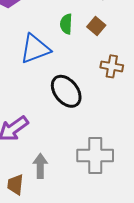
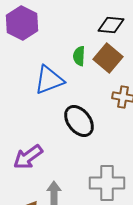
brown square: (96, 26) -> (108, 58), size x1.6

